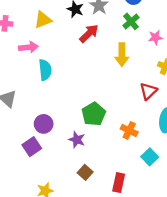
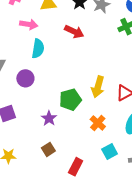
red arrow: (89, 33) -> (74, 32), moved, turned 54
yellow arrow: (122, 55) -> (98, 87), moved
purple circle: (44, 124) -> (25, 78), moved

